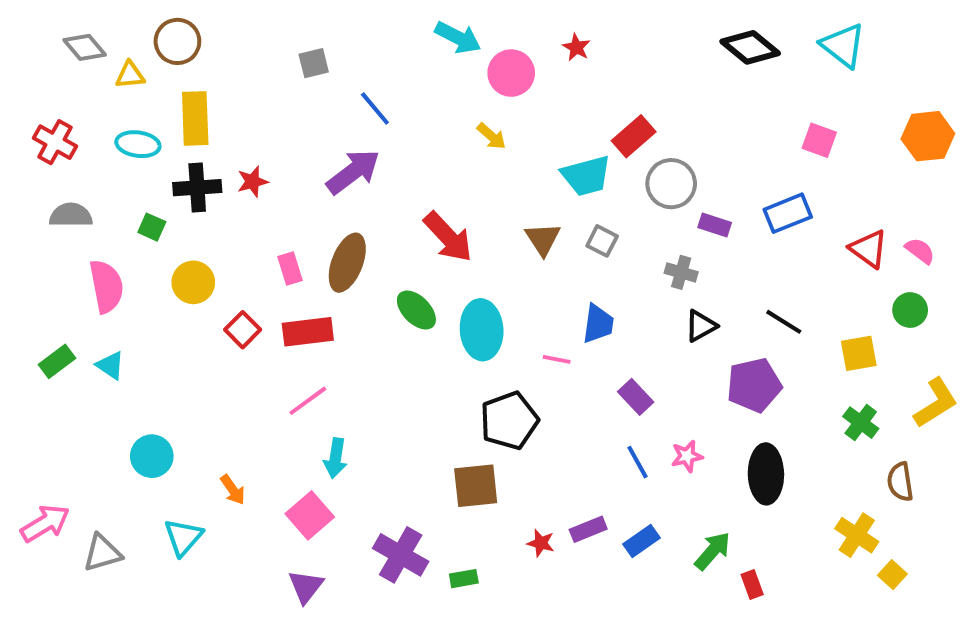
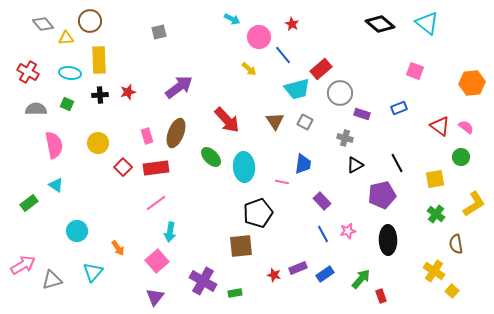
cyan arrow: (458, 37) -> (232, 19), size x0.7
blue line: (375, 109) -> (283, 55), moved
orange hexagon: (928, 136) -> (472, 83), moved
black cross: (197, 188) -> (100, 95), size x0.7
blue rectangle: (788, 213) -> (399, 108), size x0.7
green square: (152, 227) -> (67, 104), moved
black line: (784, 322) -> (397, 163), turned 30
green rectangle: (57, 361) -> (29, 203), moved

